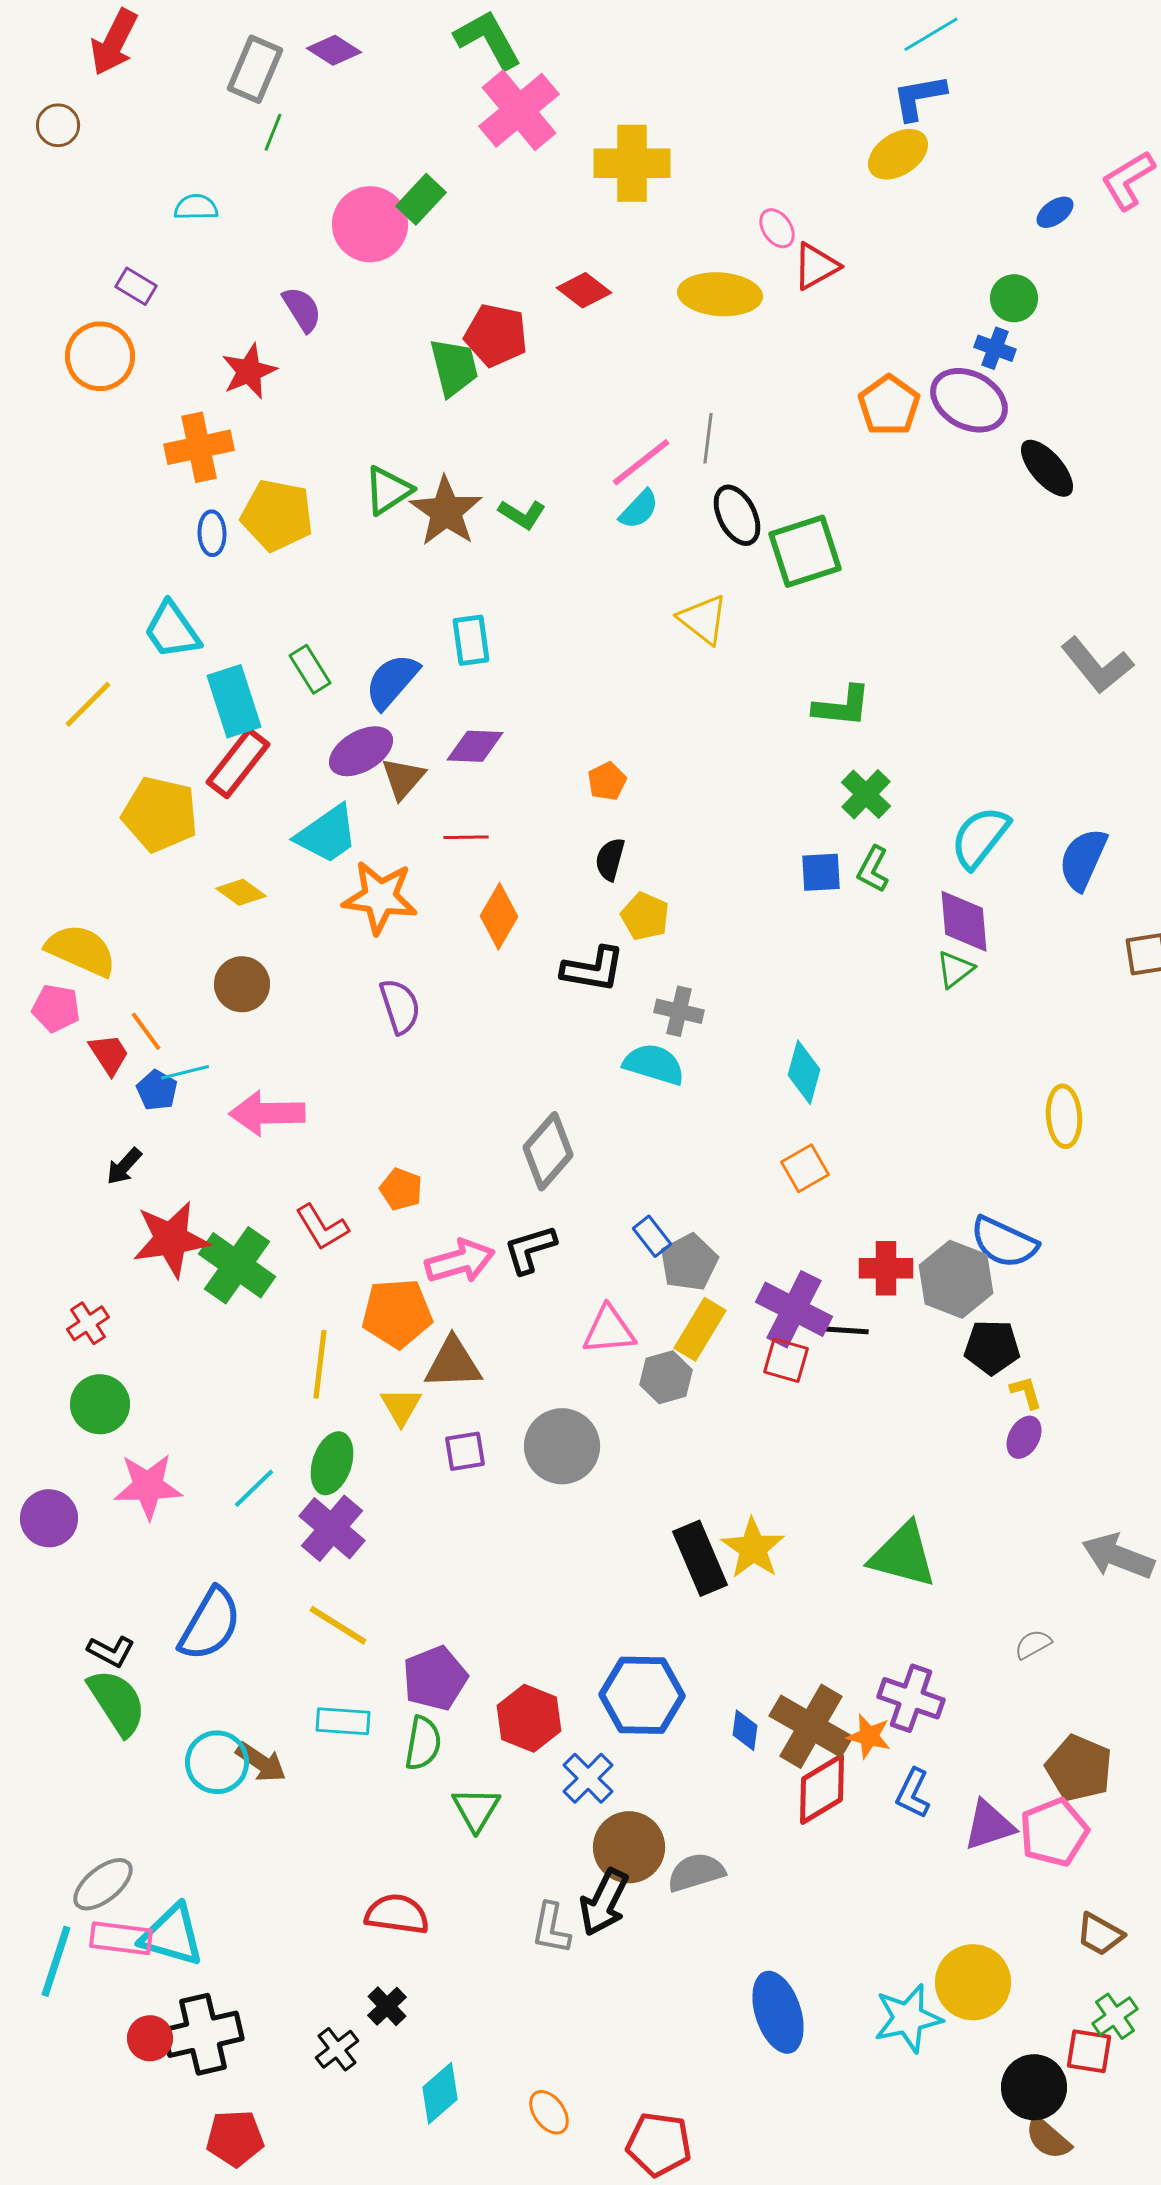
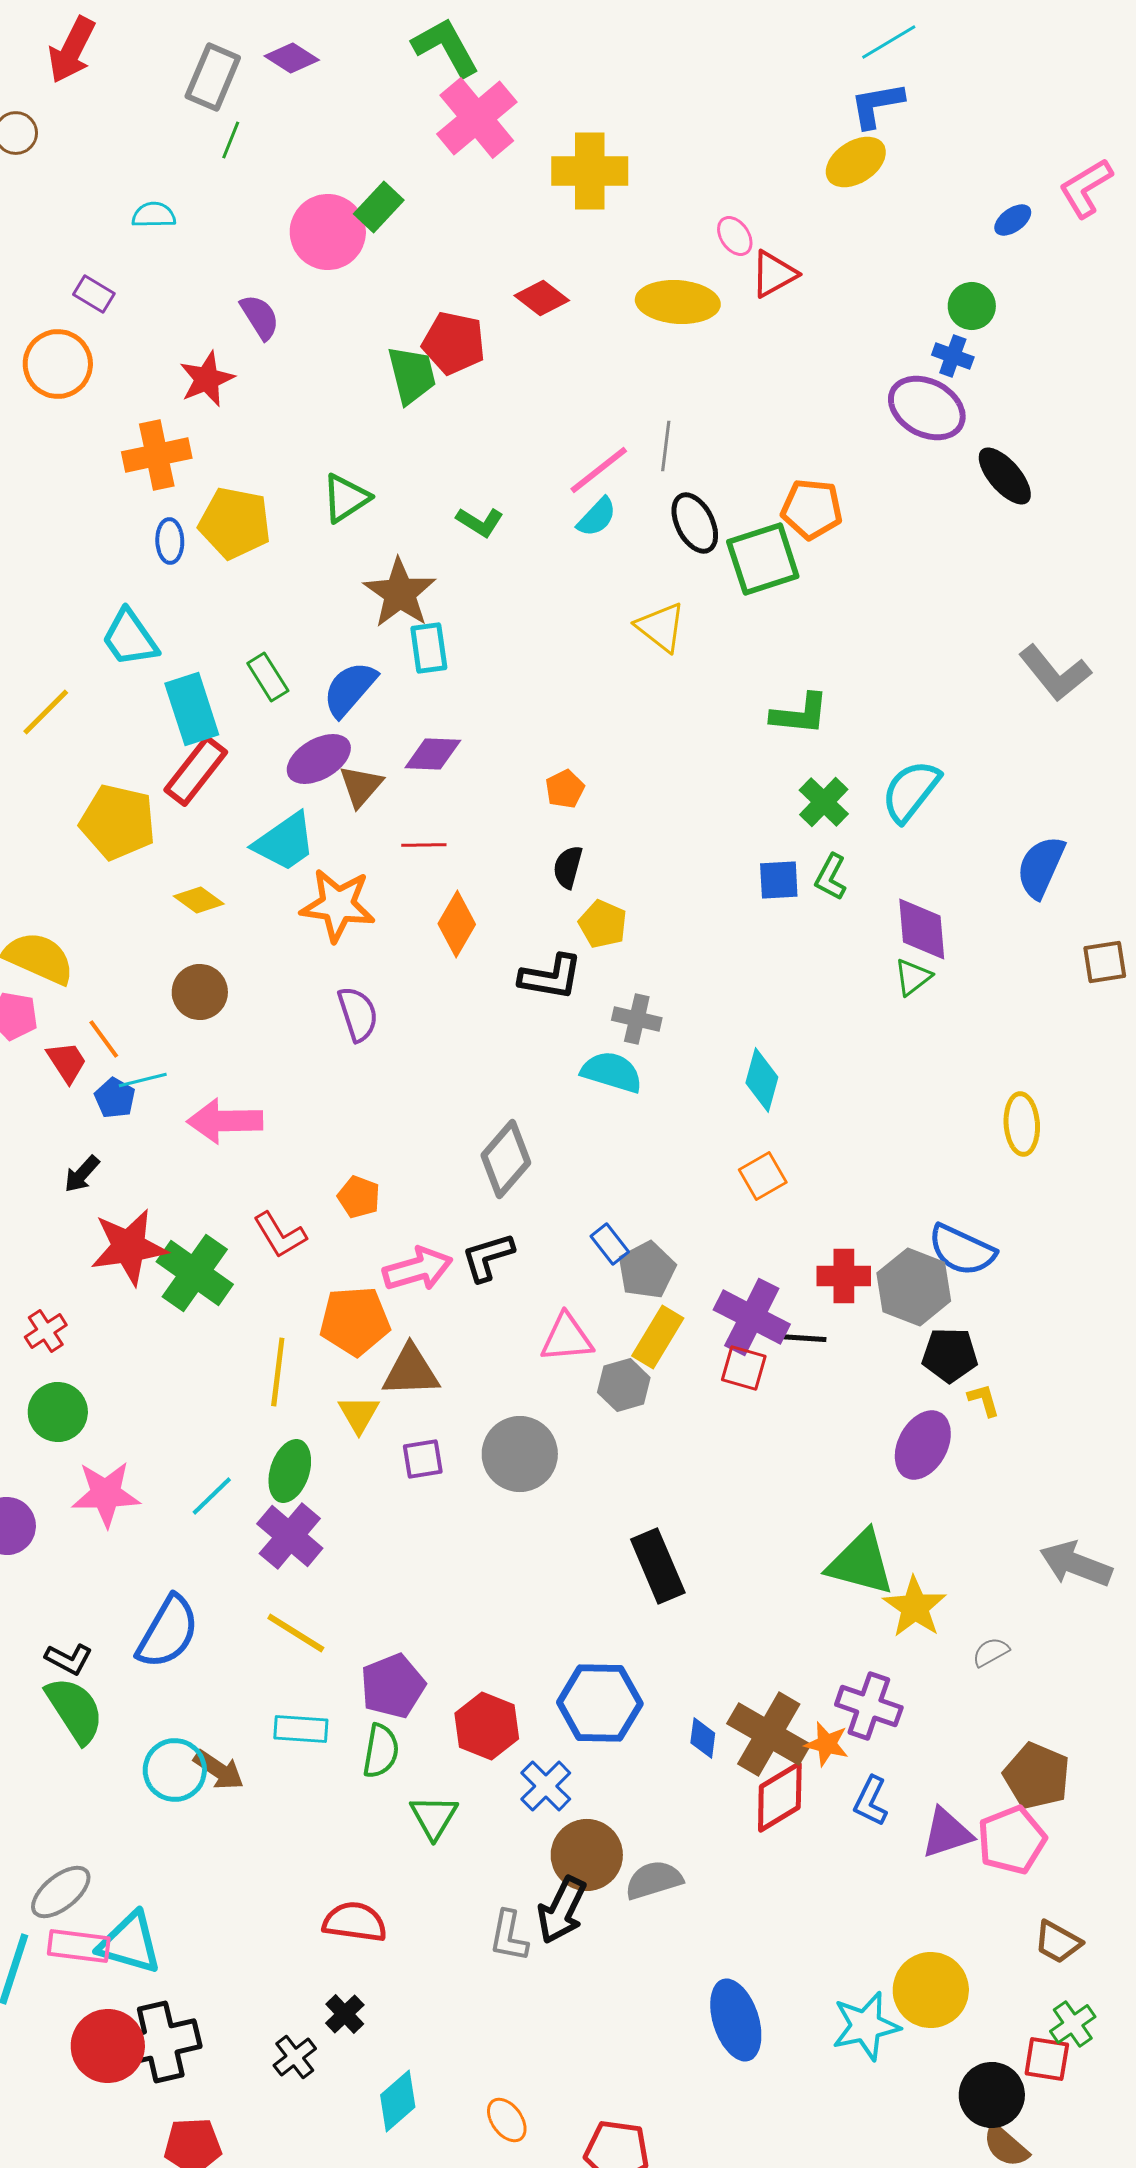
orange pentagon: (889, 405) -> (812, 509), moved, turned -30
brown star: (446, 511) -> (400, 593), moved
cyan semicircle: (980, 837) -> (911, 791), moved
purple ellipse: (1024, 1437) -> (923, 1445), moved, size x1.6
yellow star: (753, 1548) -> (915, 1607), moved
red circle: (150, 2038) -> (108, 2046), size x1.6

